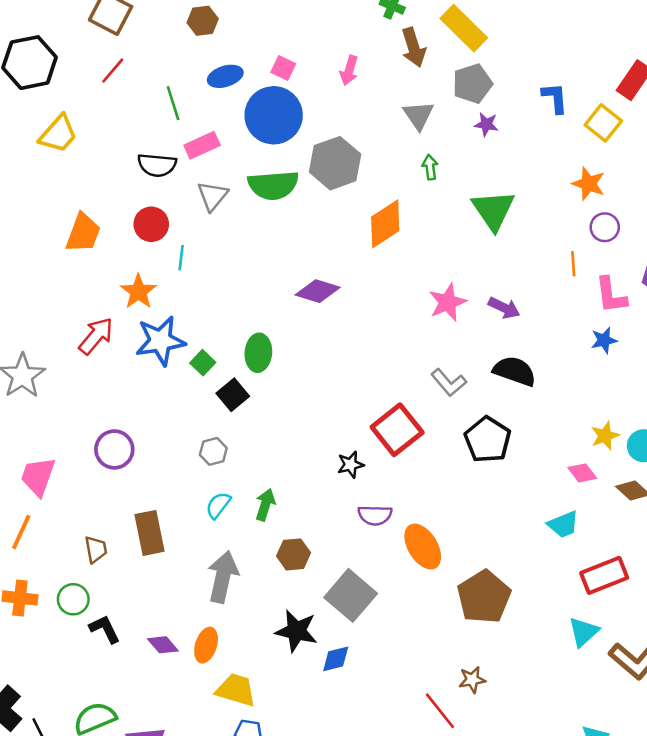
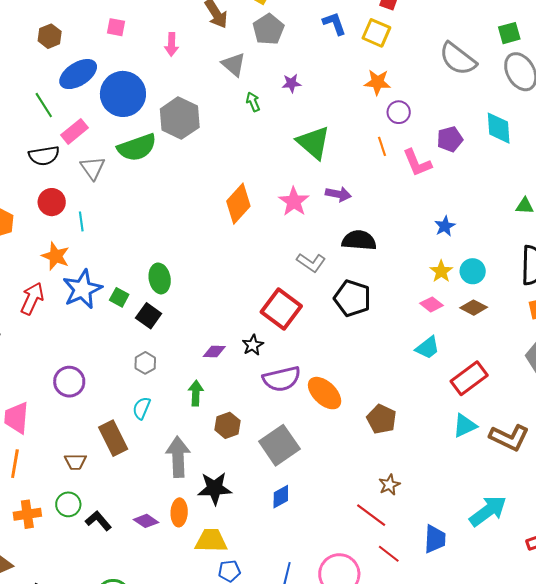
pink square: (283, 68) -> (116, 27), moved
blue ellipse: (225, 76) -> (78, 74), size x1.4
purple star: (486, 124) -> (292, 83), moved
green triangle: (493, 210) -> (313, 143), moved
orange diamond: (385, 224) -> (238, 204), moved
purple diamond: (318, 291) -> (214, 352), moved, size x0.7
blue star: (604, 340) -> (445, 226), moved
cyan semicircle: (218, 505) -> (142, 408), moved
purple semicircle: (375, 515) -> (282, 379), size x1.4
brown trapezoid: (96, 549) -> (75, 462), turned 115
gray square: (351, 595) -> (279, 445), turned 30
brown pentagon: (484, 597) -> (382, 419), size x0.7
black star: (296, 631) -> (215, 488), moved
cyan triangle: (584, 632) -> (465, 426), turned 32

